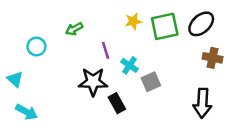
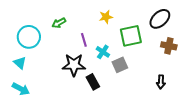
green square: (165, 26) -> (131, 36), moved
cyan circle: (36, 47) -> (29, 37), size x1.5
cyan triangle: (15, 79) -> (20, 63), moved
black arrow: (202, 103) -> (161, 82), size x0.6

